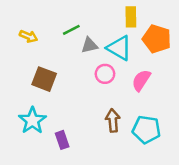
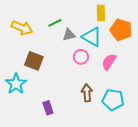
yellow arrow: (29, 36) -> (22, 28), size x1.5
cyan star: (32, 121) -> (16, 84), moved

